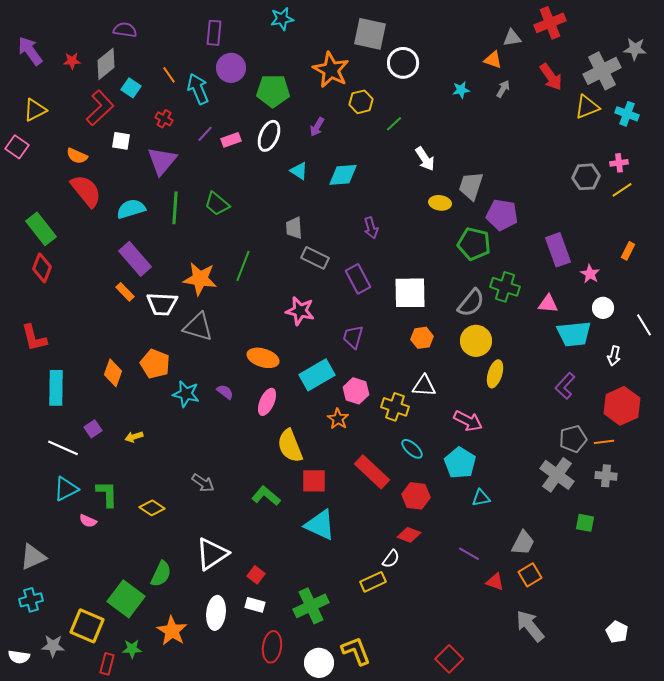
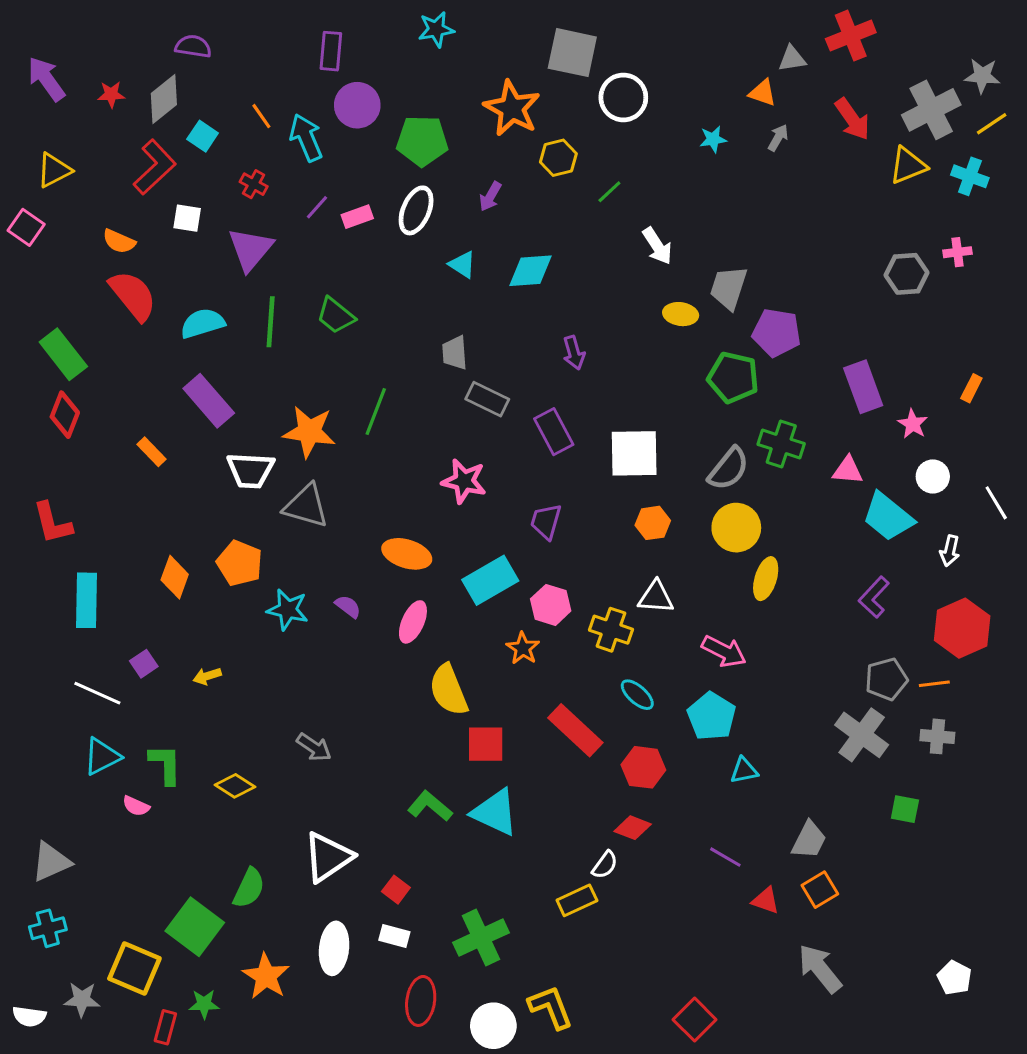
yellow line: (622, 190) -> (992, 124), moved
orange rectangle: (125, 292) -> (151, 452), moved
cyan trapezoid: (574, 334) -> (888, 517), turned 45
green L-shape: (266, 496) -> (430, 806), moved

